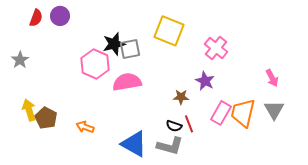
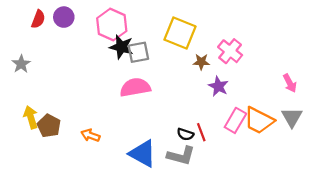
black star: (114, 44) -> (121, 47), turned 30
pink hexagon: (95, 64) -> (112, 25), moved
brown star: (181, 97) -> (201, 62), moved
orange trapezoid: (243, 113) -> (259, 120), turned -76

